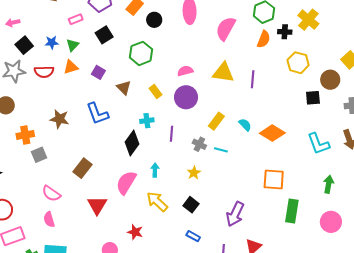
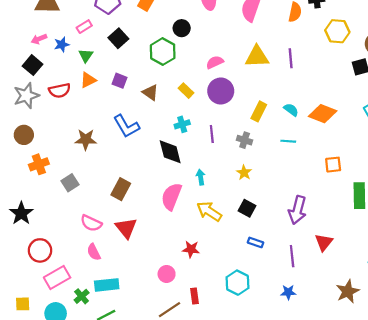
black circle: (154, 20) -> (182, 28), moved
pink arrow: (13, 23) -> (39, 39), moved
blue star: (52, 42) -> (62, 45), moved
orange cross: (25, 135) -> (39, 164), moved
black diamond: (132, 143) -> (170, 152), turned -40
cyan line: (221, 150) -> (288, 141), moved
orange square: (274, 180) -> (333, 165), size x0.7
red triangle: (97, 205) -> (126, 228), moved

